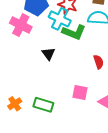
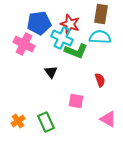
pink square: (80, 92) -> (76, 101), moved
green rectangle: (43, 105) -> (46, 122), turned 48

